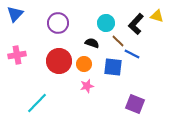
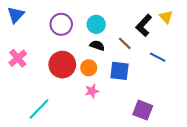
yellow triangle: (157, 16) -> (166, 17), turned 32
cyan circle: (106, 23) -> (96, 24), moved
blue line: (132, 54) -> (158, 57), moved
pink cross: (17, 55) -> (18, 58), turned -30

